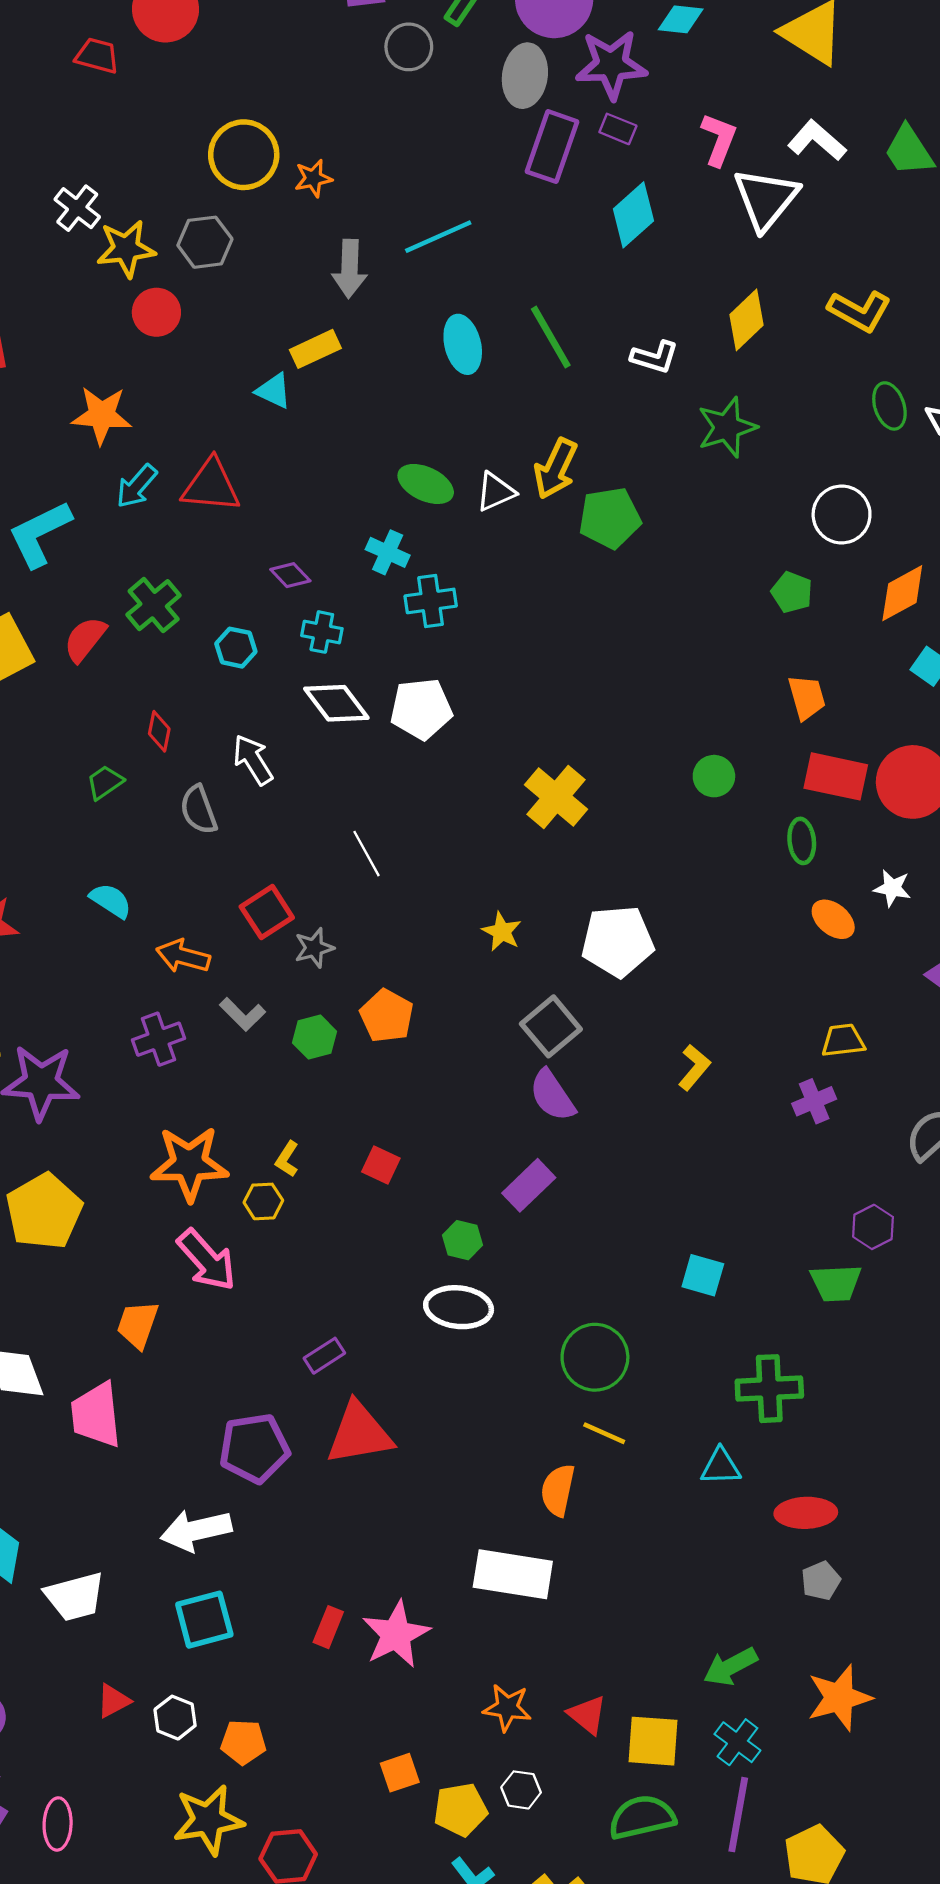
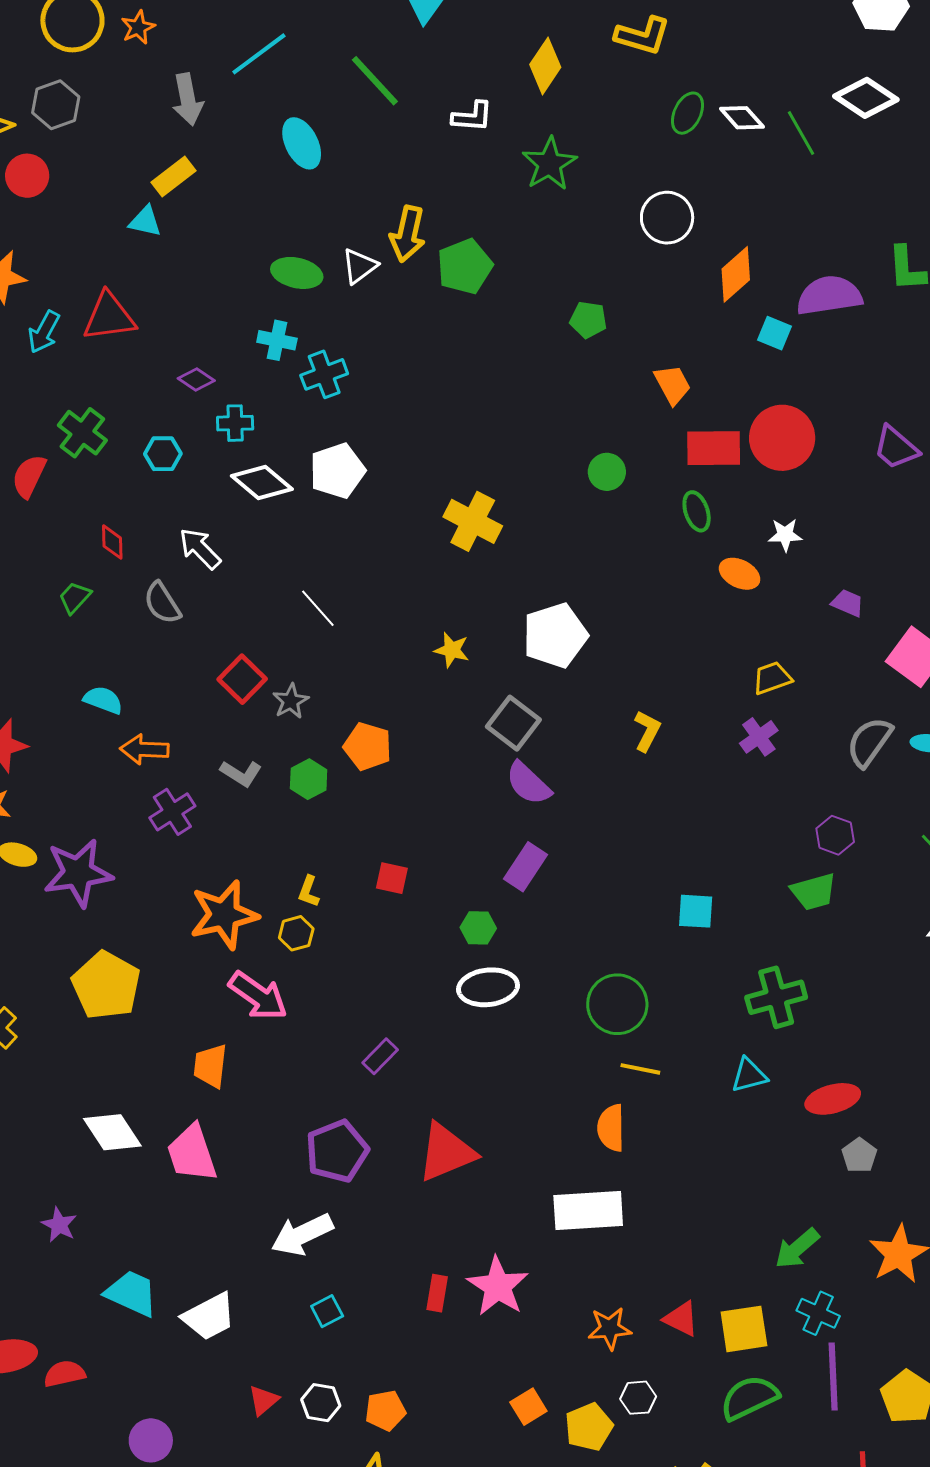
green line: (551, 337) -> (375, 81), moved
green ellipse: (889, 406) -> (688, 113), turned 57
green pentagon: (792, 592) -> (588, 320), moved
orange arrow: (183, 956) -> (144, 749), moved
red triangle: (359, 1433) -> (446, 1152), moved
cyan square: (204, 1620) -> (327, 1311), size x0.6

